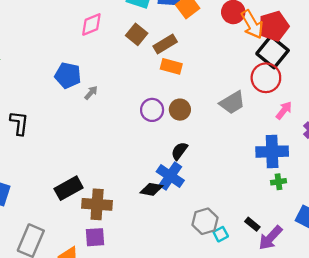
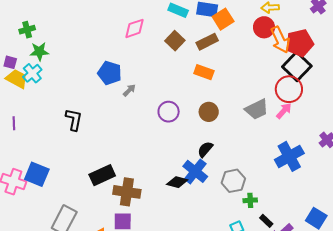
brown rectangle: (165, 44) -> (207, 42), moved
purple circle: (152, 110) -> (169, 112), moved
pink arrow: (284, 110) -> (284, 111), moved
black L-shape: (19, 123) -> (74, 120), moved
blue cross: (272, 152) -> (289, 156), turned -32
green cross: (278, 182) -> (250, 200), moved
gray hexagon: (205, 221) -> (233, 181), moved

